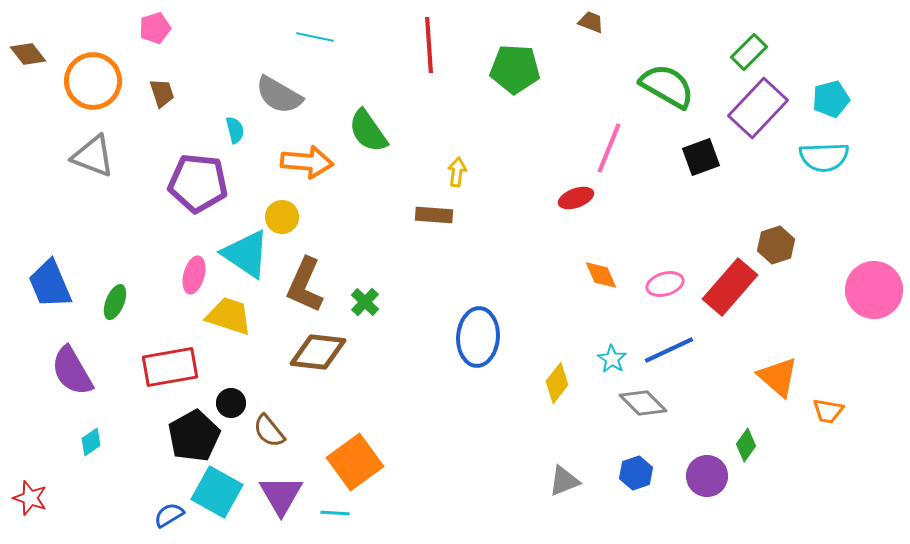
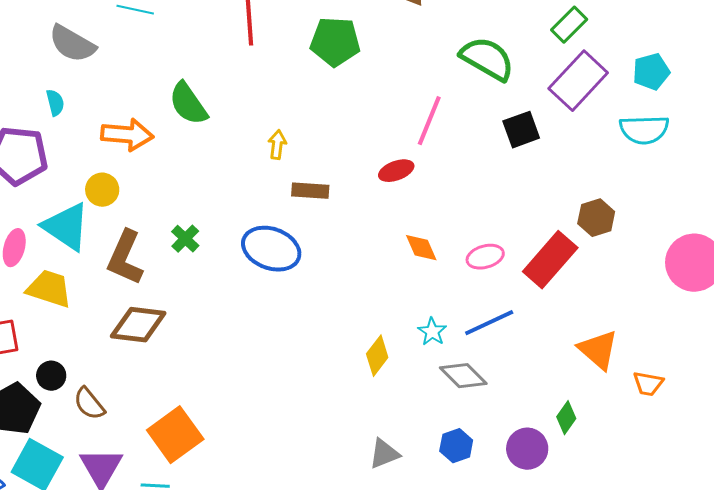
gray semicircle: (279, 95) -> (72, 44), moved
brown rectangle: (434, 215) -> (310, 191), moved
green cross: (365, 302) -> (185, 239), moved
blue ellipse: (478, 337) -> (271, 249), moved, turned -74

